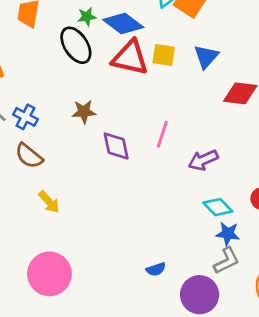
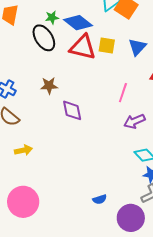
pink line: (162, 134) -> (123, 93), moved
yellow arrow: (49, 202) -> (23, 150), turned -60

